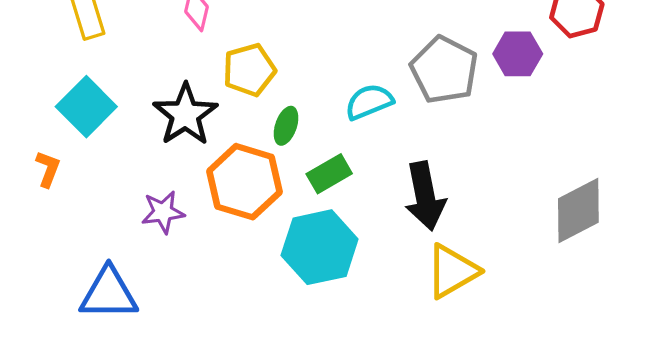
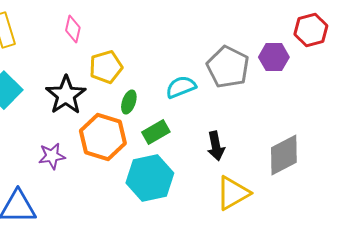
black arrow: (425, 196) -> (216, 146), size x0.7
gray diamond: (578, 210) -> (284, 155), moved

